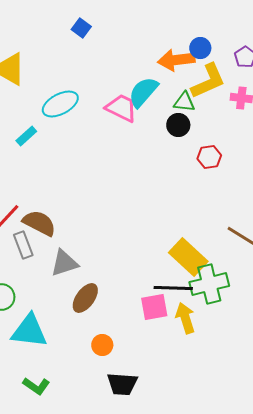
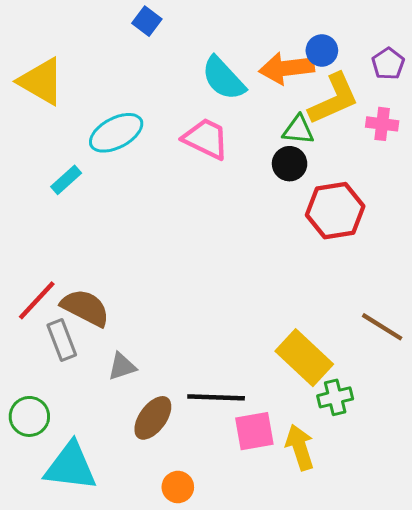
cyan semicircle: (143, 92) -> (223, 78), moved, turned -84
red hexagon: (209, 157) -> (335, 211), size x1.6
gray triangle: (64, 263) -> (122, 366), size x0.7
green cross: (209, 284) -> (335, 397), size x0.6
black line: (173, 288) -> (216, 397), moved

